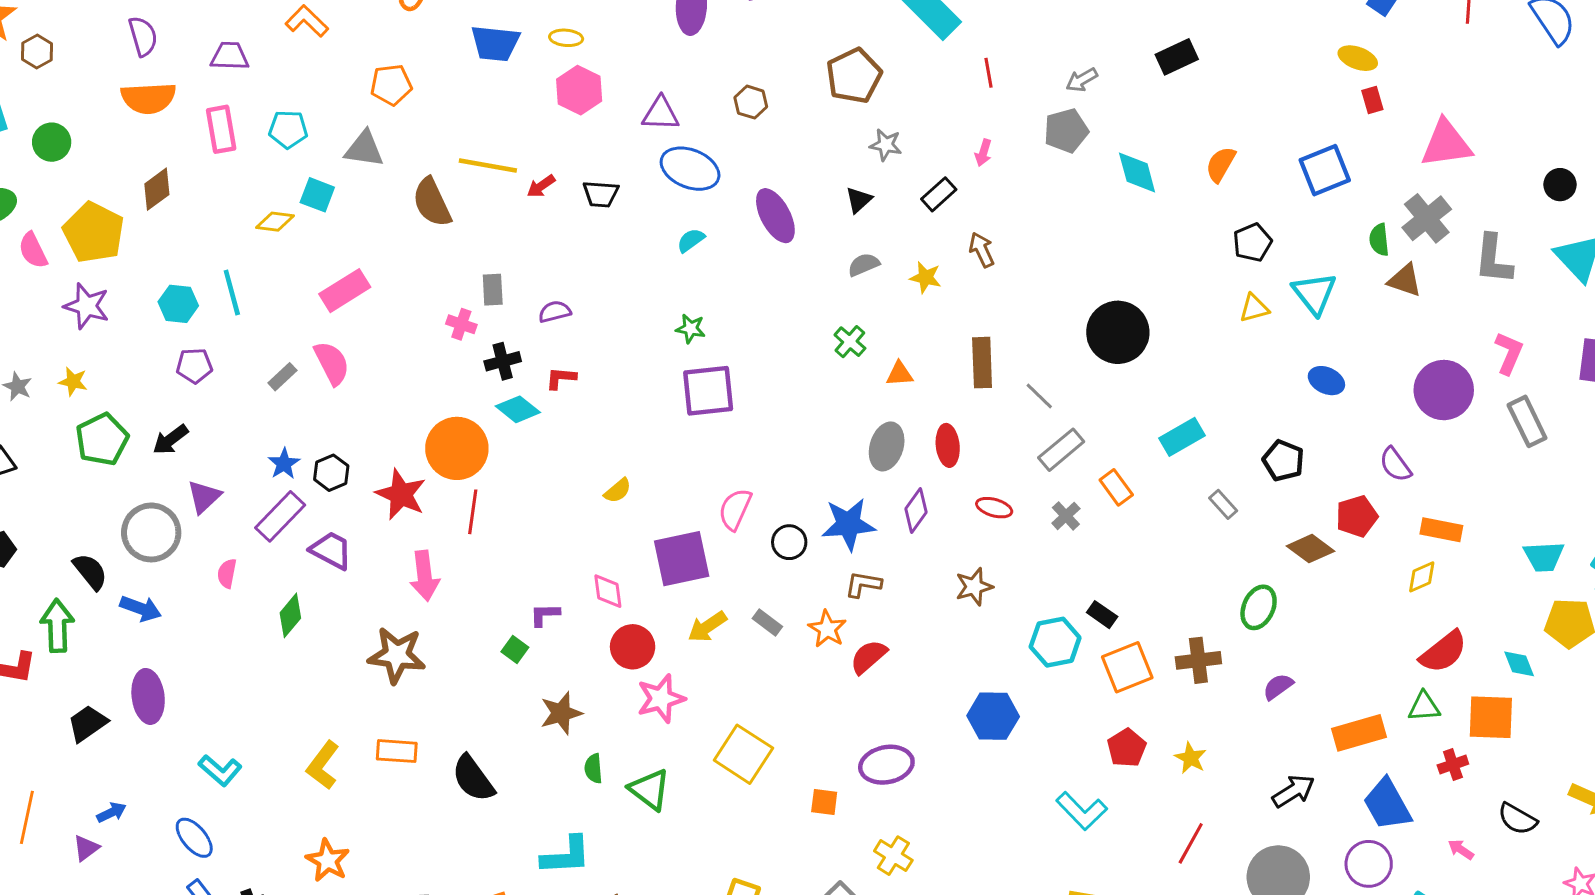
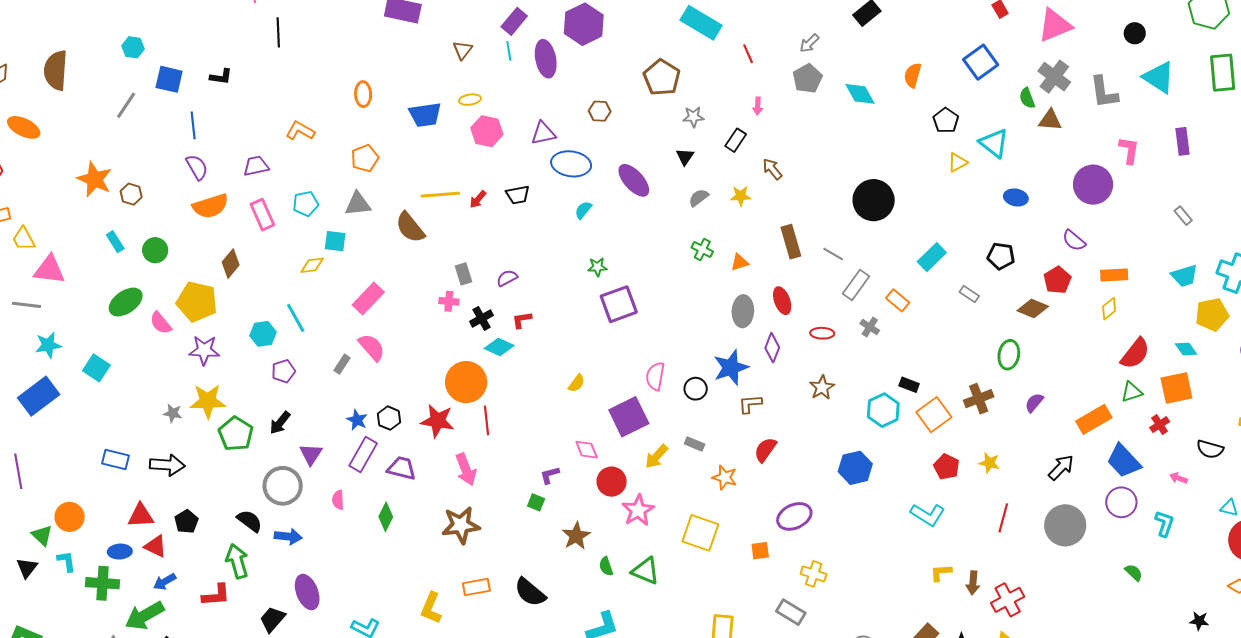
yellow star: (73, 382) -> (208, 401), size x1.8
gray rectangle: (1527, 421) -> (1183, 216), moved, size x0.6
orange star: (827, 629) -> (725, 477), moved

